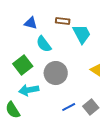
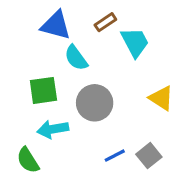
brown rectangle: (63, 21) -> (105, 22), turned -40
blue triangle: (31, 23) -> (56, 25), size x1.5
green square: (23, 65) -> (43, 90), turned 30

